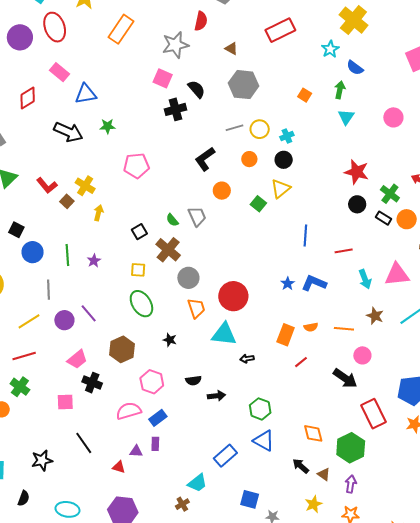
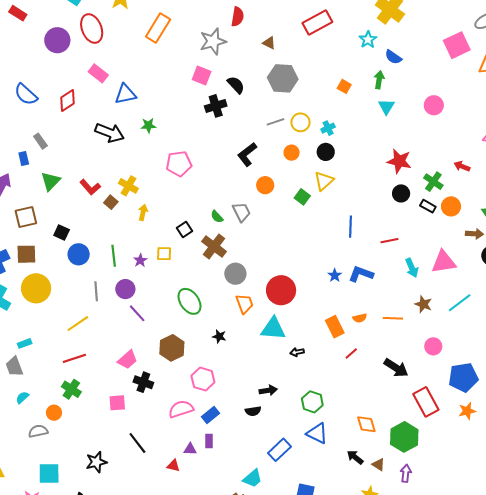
yellow square: (138, 270) -> (164, 254), moved
purple circle: (64, 320) -> (125, 289), moved
orange rectangle: (286, 335) -> (335, 327), turned -45
pink circle: (362, 355) -> (433, 346), moved
black semicircle: (193, 380) -> (253, 411), moved

